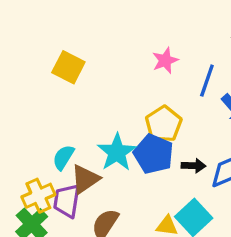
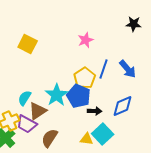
blue line: (207, 81) -> (104, 69), moved
black arrow: (194, 166) -> (95, 111), moved
purple trapezoid: (67, 201) -> (27, 124), turned -70

